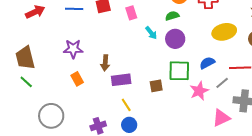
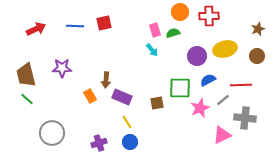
pink rectangle: (131, 13) -> (155, 30), moved
purple circle: (175, 39) -> (197, 56), moved
purple star: (73, 49) -> (62, 68), moved
orange rectangle: (77, 79) -> (90, 96), moved
purple rectangle: (121, 80) -> (122, 97), turned 30

